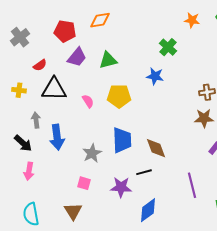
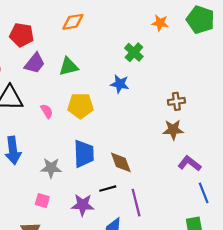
orange diamond: (100, 20) -> (73, 22), moved
gray star: (92, 153) -> (51, 168), turned 30
purple line: (192, 185) -> (136, 203), moved

